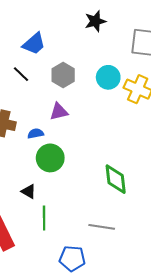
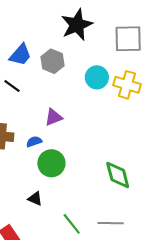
black star: (95, 21) -> (77, 25), size x1.5
gray hexagon: (63, 75) -> (53, 61), moved
green line: (44, 218) -> (72, 224), moved, turned -30

